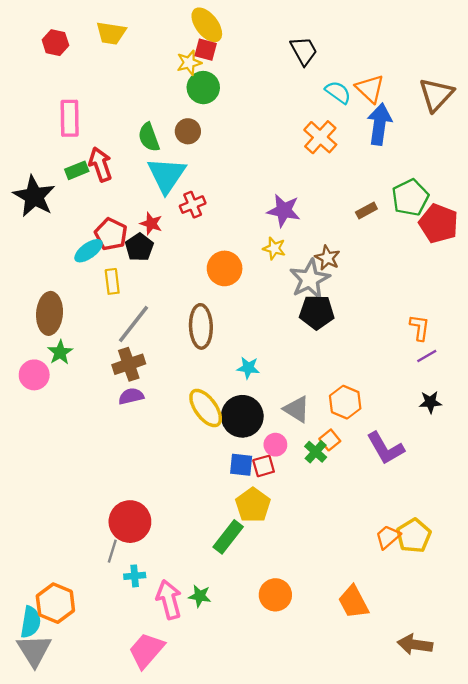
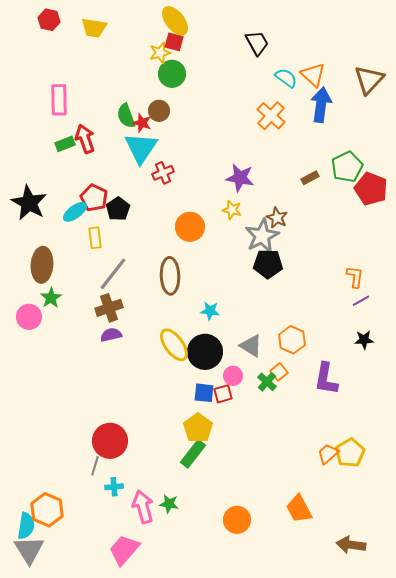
red hexagon: (55, 43) -> (49, 20), moved
black star: (34, 196) -> (29, 203), moved
red star: (151, 224) -> (142, 123), moved
purple L-shape: (385, 448) -> (326, 379), turned 40
yellow pentagon: (253, 505) -> (198, 428), moved
orange circle: (275, 595) -> (237, 520), moved

